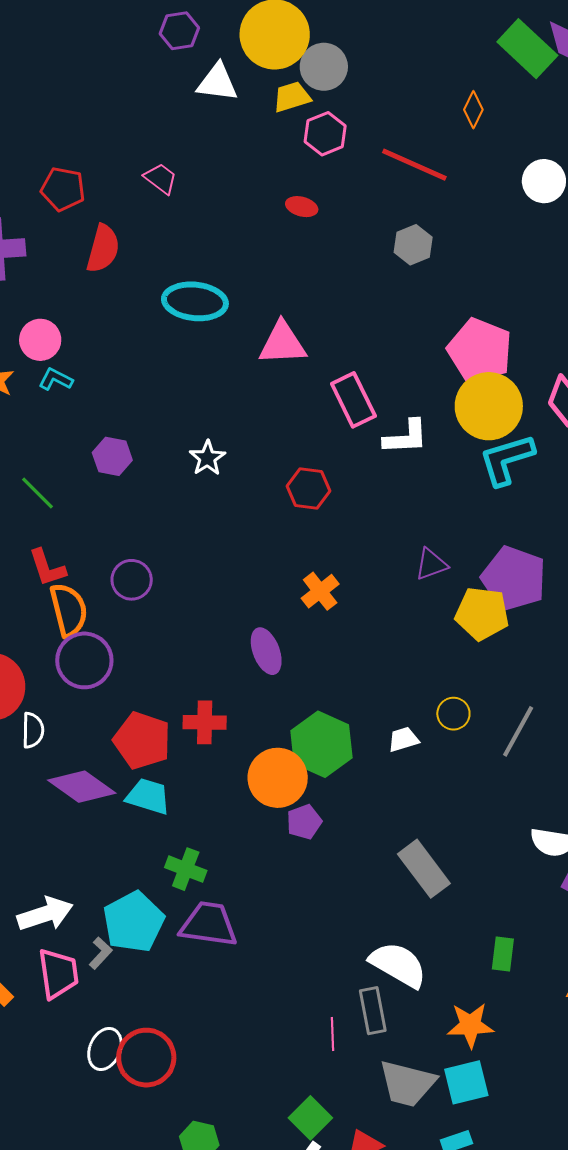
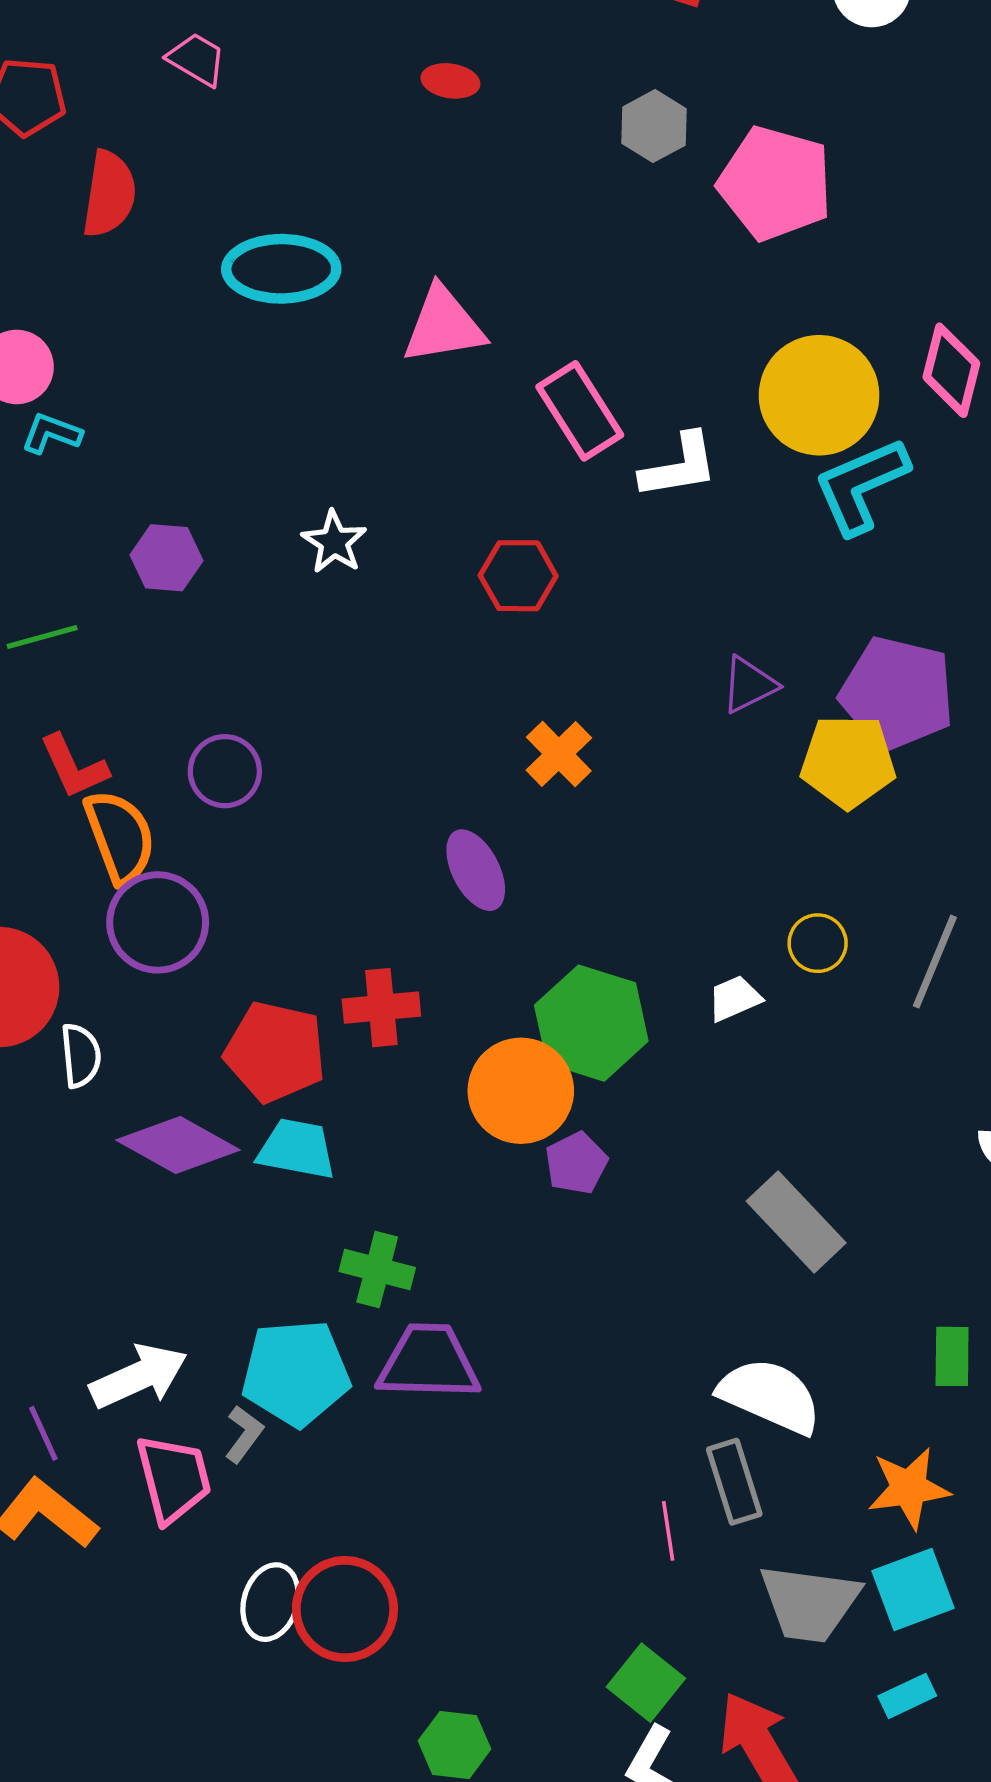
pink pentagon: (480, 350) -> (775, 183), moved
green line: (38, 493) -> (42, 637), turned -54
cyan pentagon: (134, 922) -> (296, 1373), turned 30

